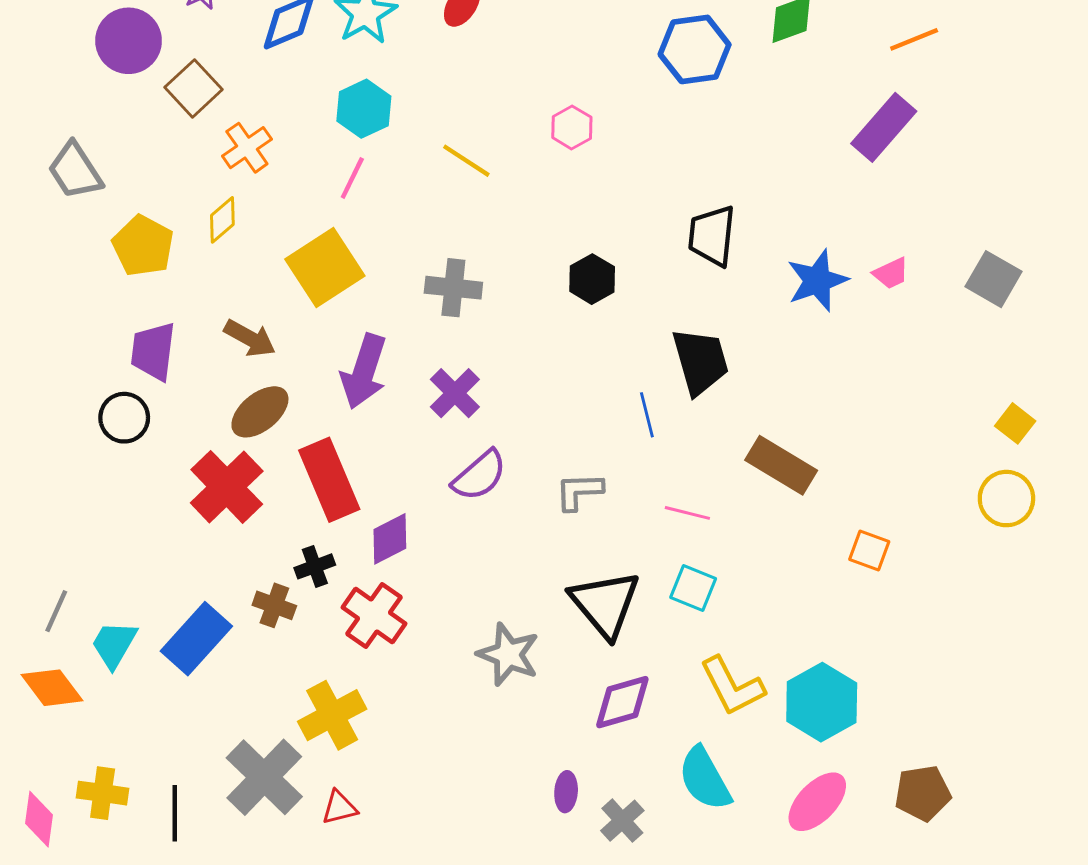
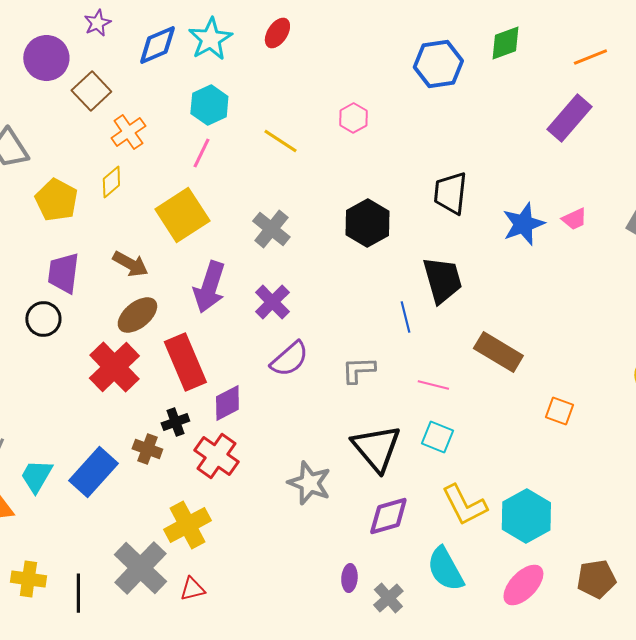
black hexagon: (592, 279) -> (367, 223), size x1.4
gray cross: (453, 288) -> (271, 229), turned 33

